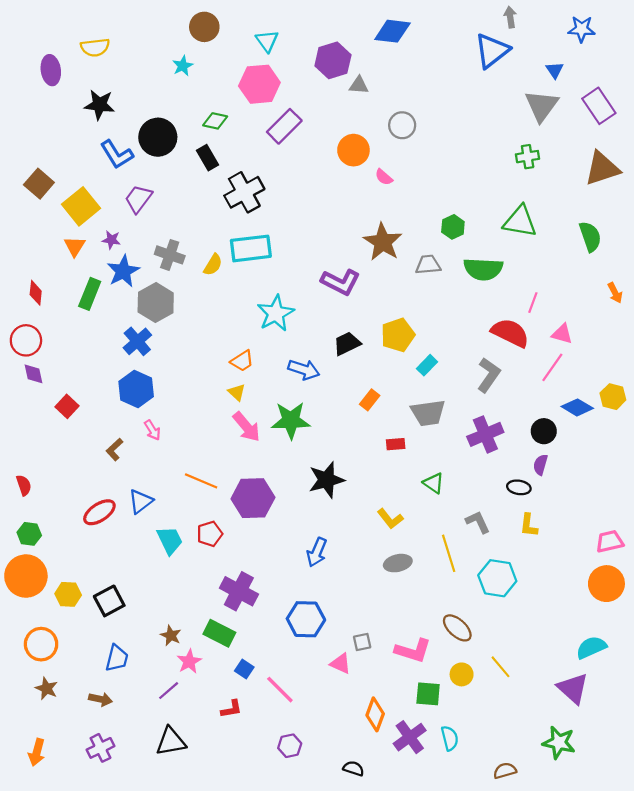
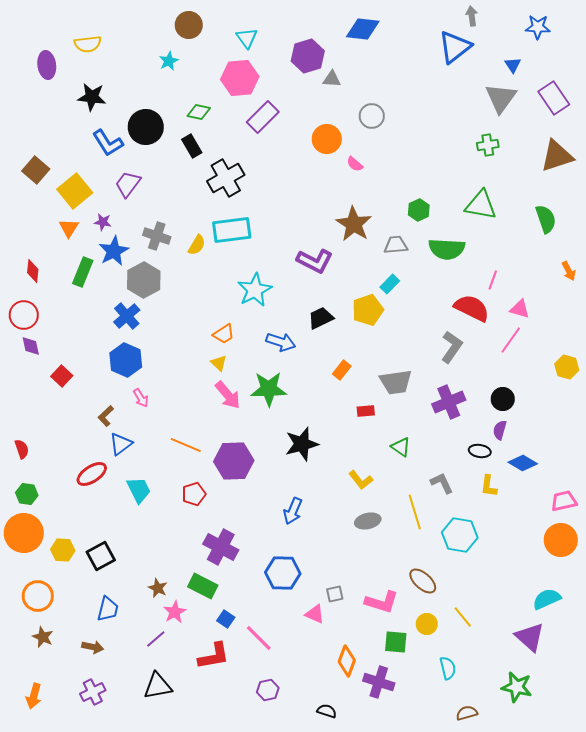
cyan rectangle: (427, 365) -> (390, 284), moved
blue diamond: (577, 407) -> (523, 463), moved
blue triangle: (141, 501) -> (121, 444), moved
cyan trapezoid: (170, 540) -> (139, 490), moved
red L-shape: (231, 709) -> (214, 656), size x1.6
purple cross: (410, 737) -> (379, 682), turned -36
cyan semicircle: (450, 738) -> (448, 668), moved

